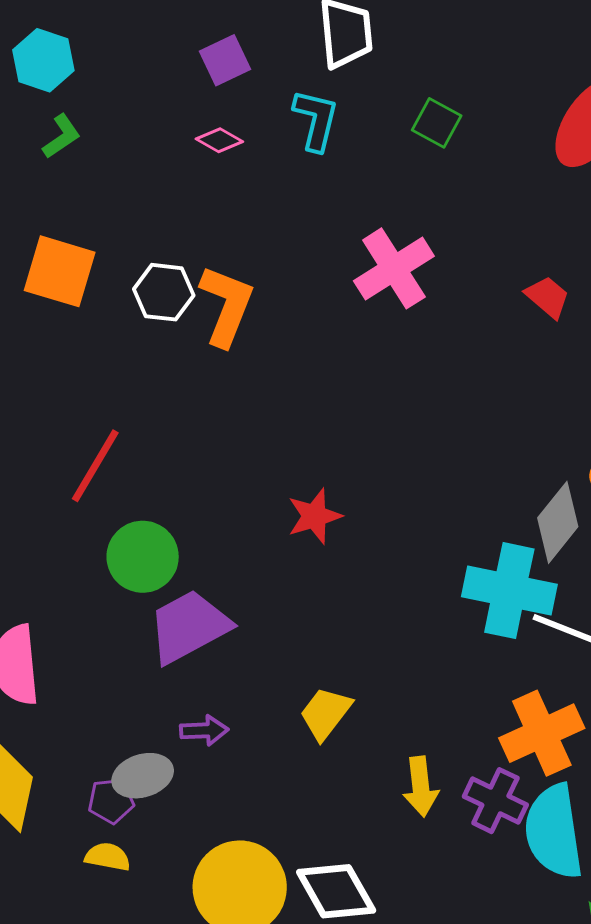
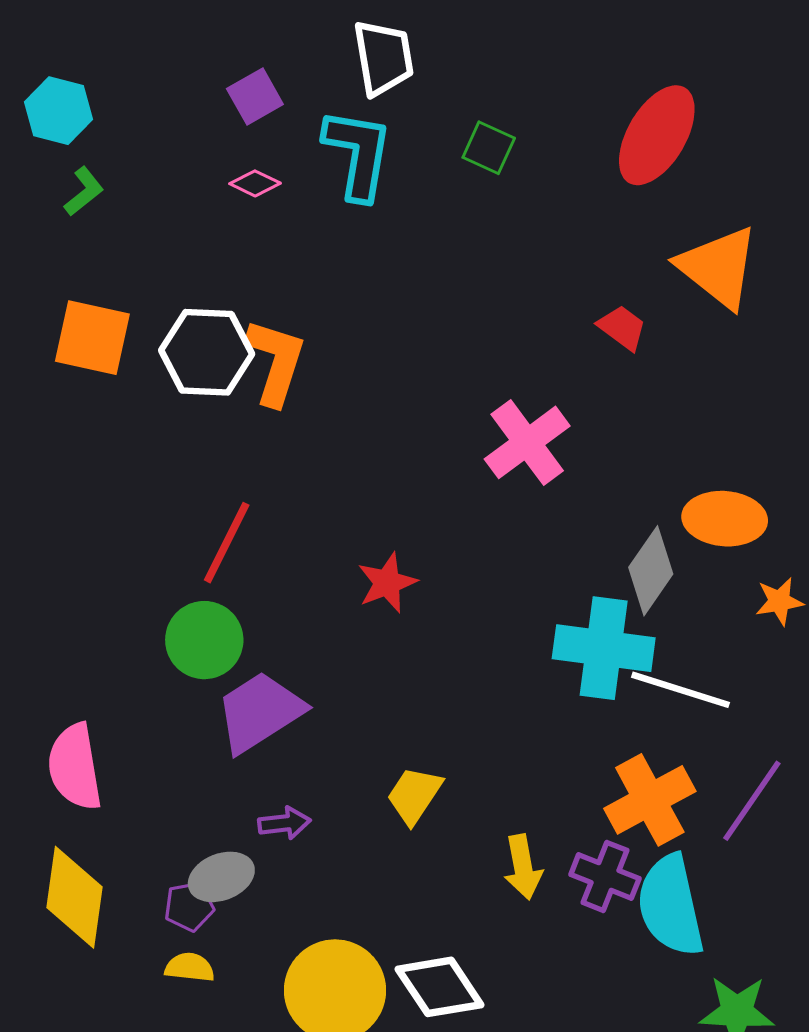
cyan L-shape: (316, 120) -> (358, 154), size x1.4
pink cross: (394, 268) -> (527, 442), moved
white hexagon: (164, 292) -> (207, 352), size x1.4
red line: (95, 466) -> (227, 543), moved

